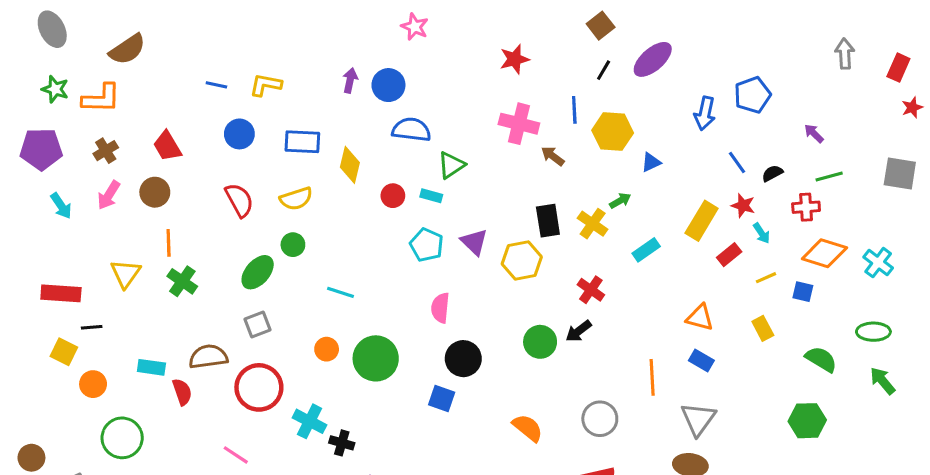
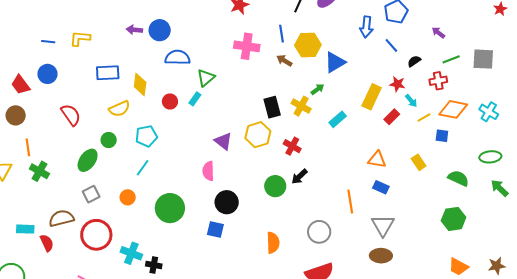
purple arrow: (350, 80) -> (134, 30), turned -91
blue circle: (239, 134) -> (47, 74), moved
brown arrow: (553, 156) -> (284, 61), moved
blue triangle: (651, 162) -> (335, 62), size x1.6
blue line: (737, 162) -> (391, 45), moved
gray square: (900, 174) -> (483, 59), moved
cyan rectangle: (431, 196) -> (195, 99), turned -64
yellow semicircle: (296, 199) -> (119, 109), moved
purple triangle: (474, 242) -> (223, 141), moved
cyan pentagon: (427, 245) -> (146, 136), moved, turned -30
yellow line: (766, 278) -> (424, 117), moved
red cross: (591, 290) -> (292, 146), moved
cyan line: (340, 292) -> (143, 168), turned -66
orange circle: (327, 349) -> (128, 197), moved
orange semicircle: (528, 428) -> (273, 243), turned 55

